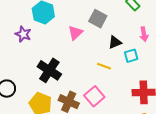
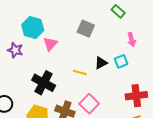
pink triangle: (75, 33) -> (50, 44), moved
black triangle: (115, 42) -> (101, 63), moved
yellow line: (104, 66) -> (80, 72), moved

